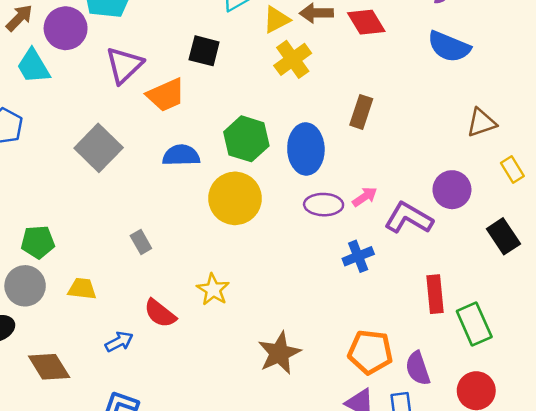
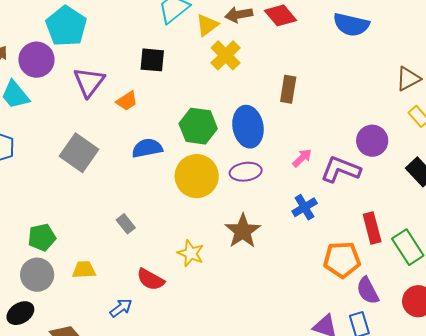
orange trapezoid: (166, 95) -> (127, 101), size x0.7
brown triangle: (481, 123) -> (408, 79), moved
purple ellipse: (324, 205) -> (246, 172), moved
orange pentagon: (370, 352) -> (342, 260), moved
brown star: (279, 353) -> (243, 231), moved

